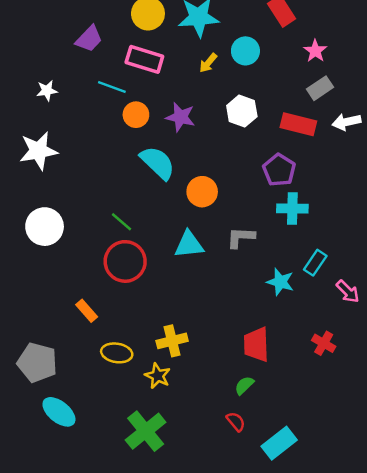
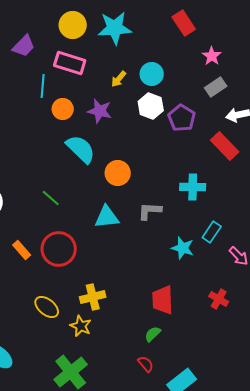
cyan circle: (245, 51) -> (152, 74), moved
yellow arrow: (208, 63) -> (119, 79), moved
cyan line: (112, 87) -> (43, 86), turned 75
red rectangle: (298, 124) -> (225, 146), moved, turned 32
purple pentagon: (279, 170) -> (182, 118), moved
red circle: (125, 261) -> (59, 249), moved
orange rectangle: (87, 311) -> (22, 250), moved
yellow ellipse: (117, 353) -> (47, 307), turned 30

